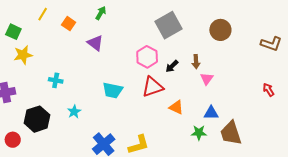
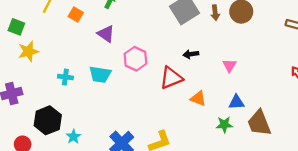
pink hexagon: (147, 57) -> (135, 59), moved
brown arrow: (196, 62) -> (215, 13), moved
black arrow: (172, 66) -> (191, 54), turned 40
cyan trapezoid: (113, 90) -> (100, 74), moved
cyan star: (74, 112) -> (73, 137), moved

